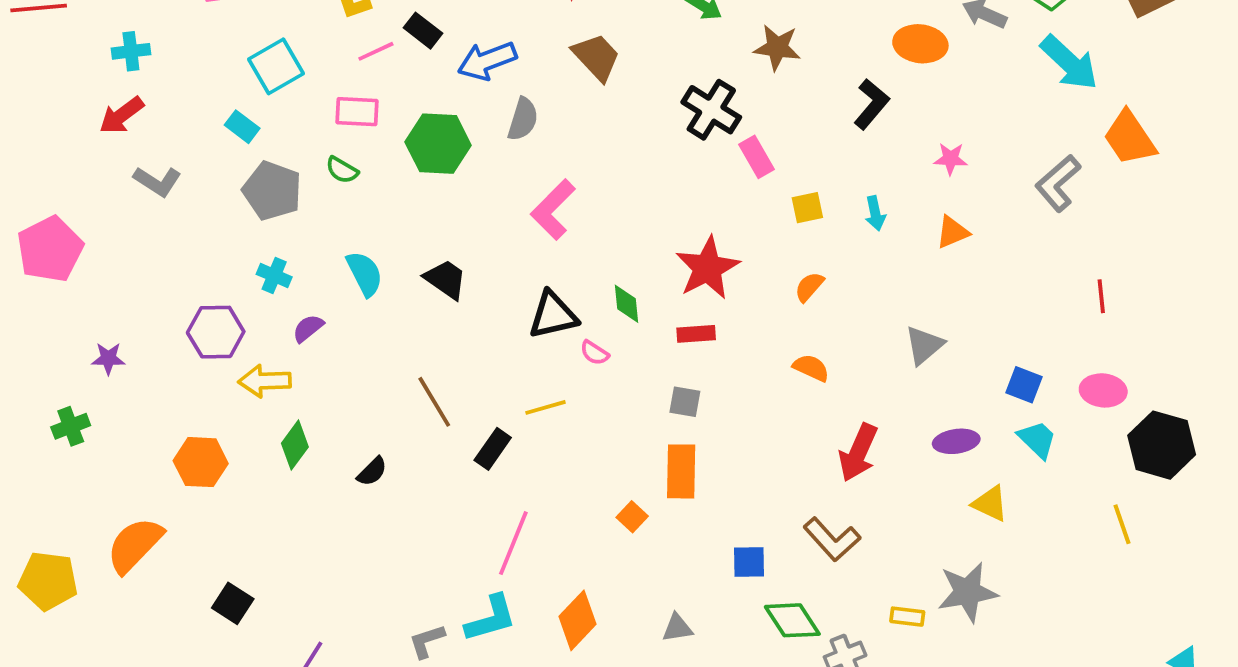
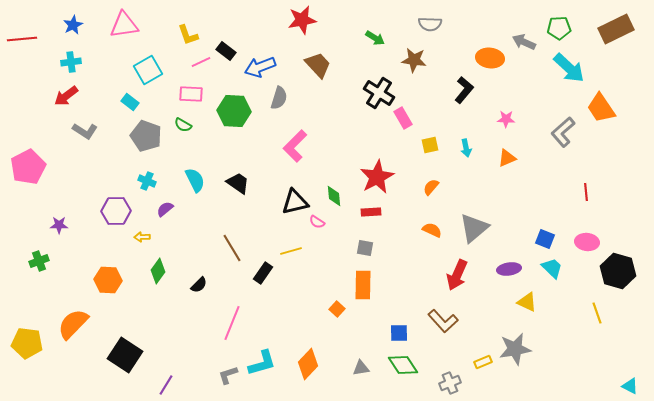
gray triangle: (924, 345) -> (474, 228), moved, size x1.4
yellow arrow: (265, 381) -> (142, 237), size x0.6
pink line: (513, 543) -> (232, 323), moved
black square: (233, 603) -> (125, 355), size x1.6
yellow rectangle: (907, 617) -> (483, 362), turned -30
green diamond: (792, 620) -> (403, 365), moved

